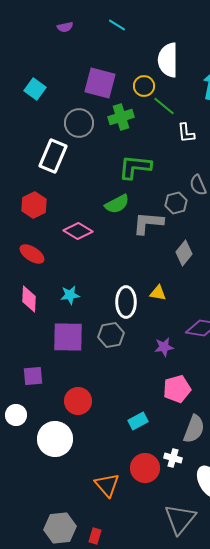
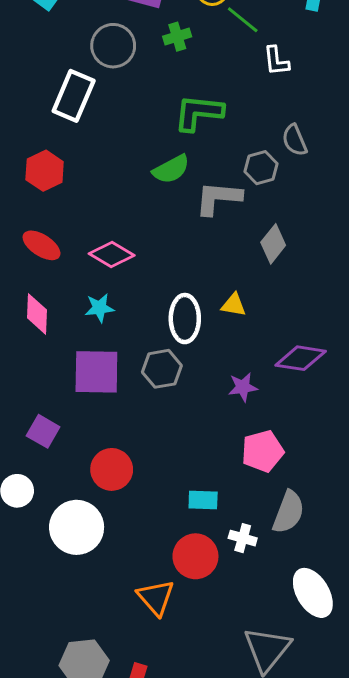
green cross: (121, 117) -> (177, 37), size x0.7
pink diamond: (78, 231) -> (112, 255), moved
purple square: (33, 376) -> (43, 431), turned 35
cyan rectangle: (138, 421) -> (203, 500), turned 30
white cross: (173, 458) -> (243, 538), moved
red circle: (145, 468) -> (195, 556), moved

